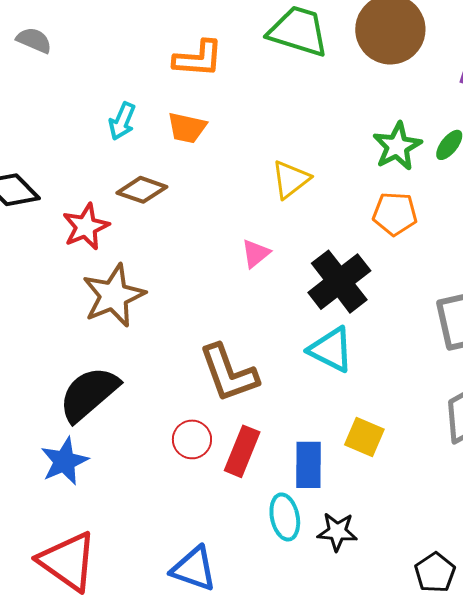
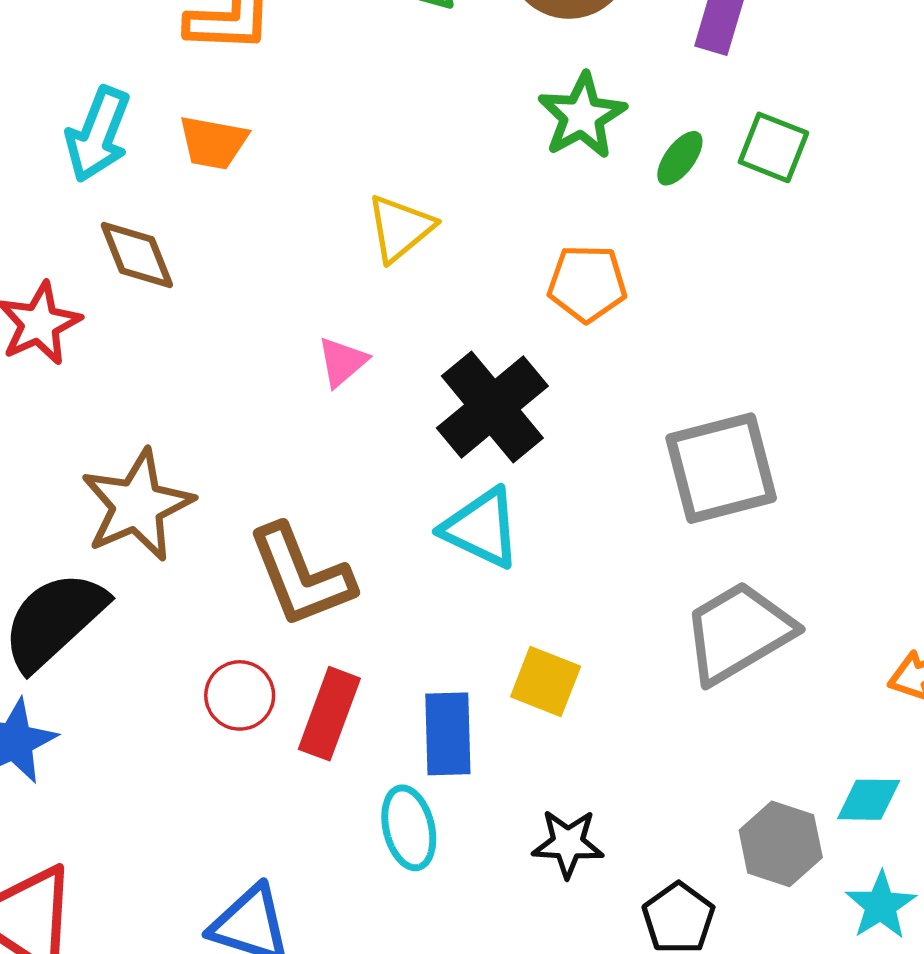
cyan arrow: (122, 121) -> (98, 134), size x1.4
green star: (397, 146) -> (582, 116), moved
brown diamond: (142, 190) -> (137, 255), turned 51
brown star: (114, 296) -> (137, 505), moved
black star: (337, 532) -> (568, 843), moved

